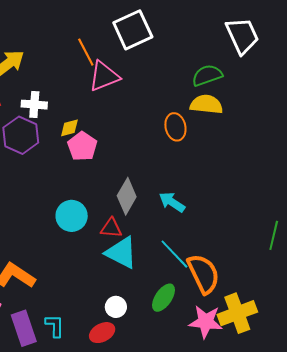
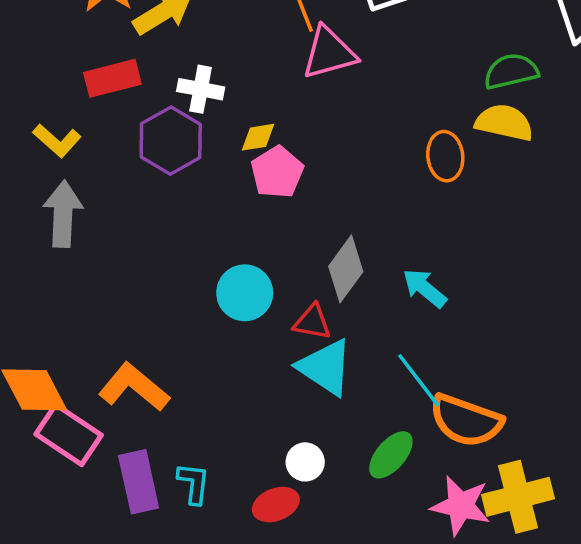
orange semicircle: (203, 274) -> (466, 421), turned 129

